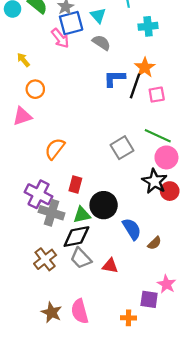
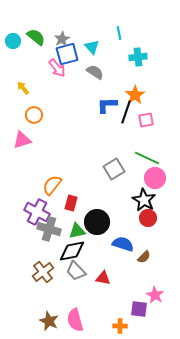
orange semicircle: (55, 149) -> (52, 185), moved
red circle: (170, 191) -> (148, 218), moved
blue semicircle: (132, 229) -> (123, 244), turned -40

